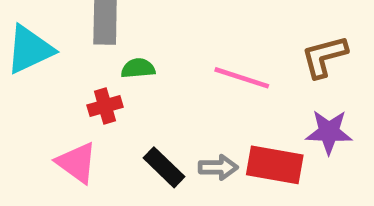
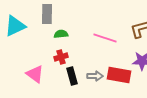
red cross: (105, 106) -> (61, 57), moved
black rectangle: (164, 167) -> (72, 76), turned 30

